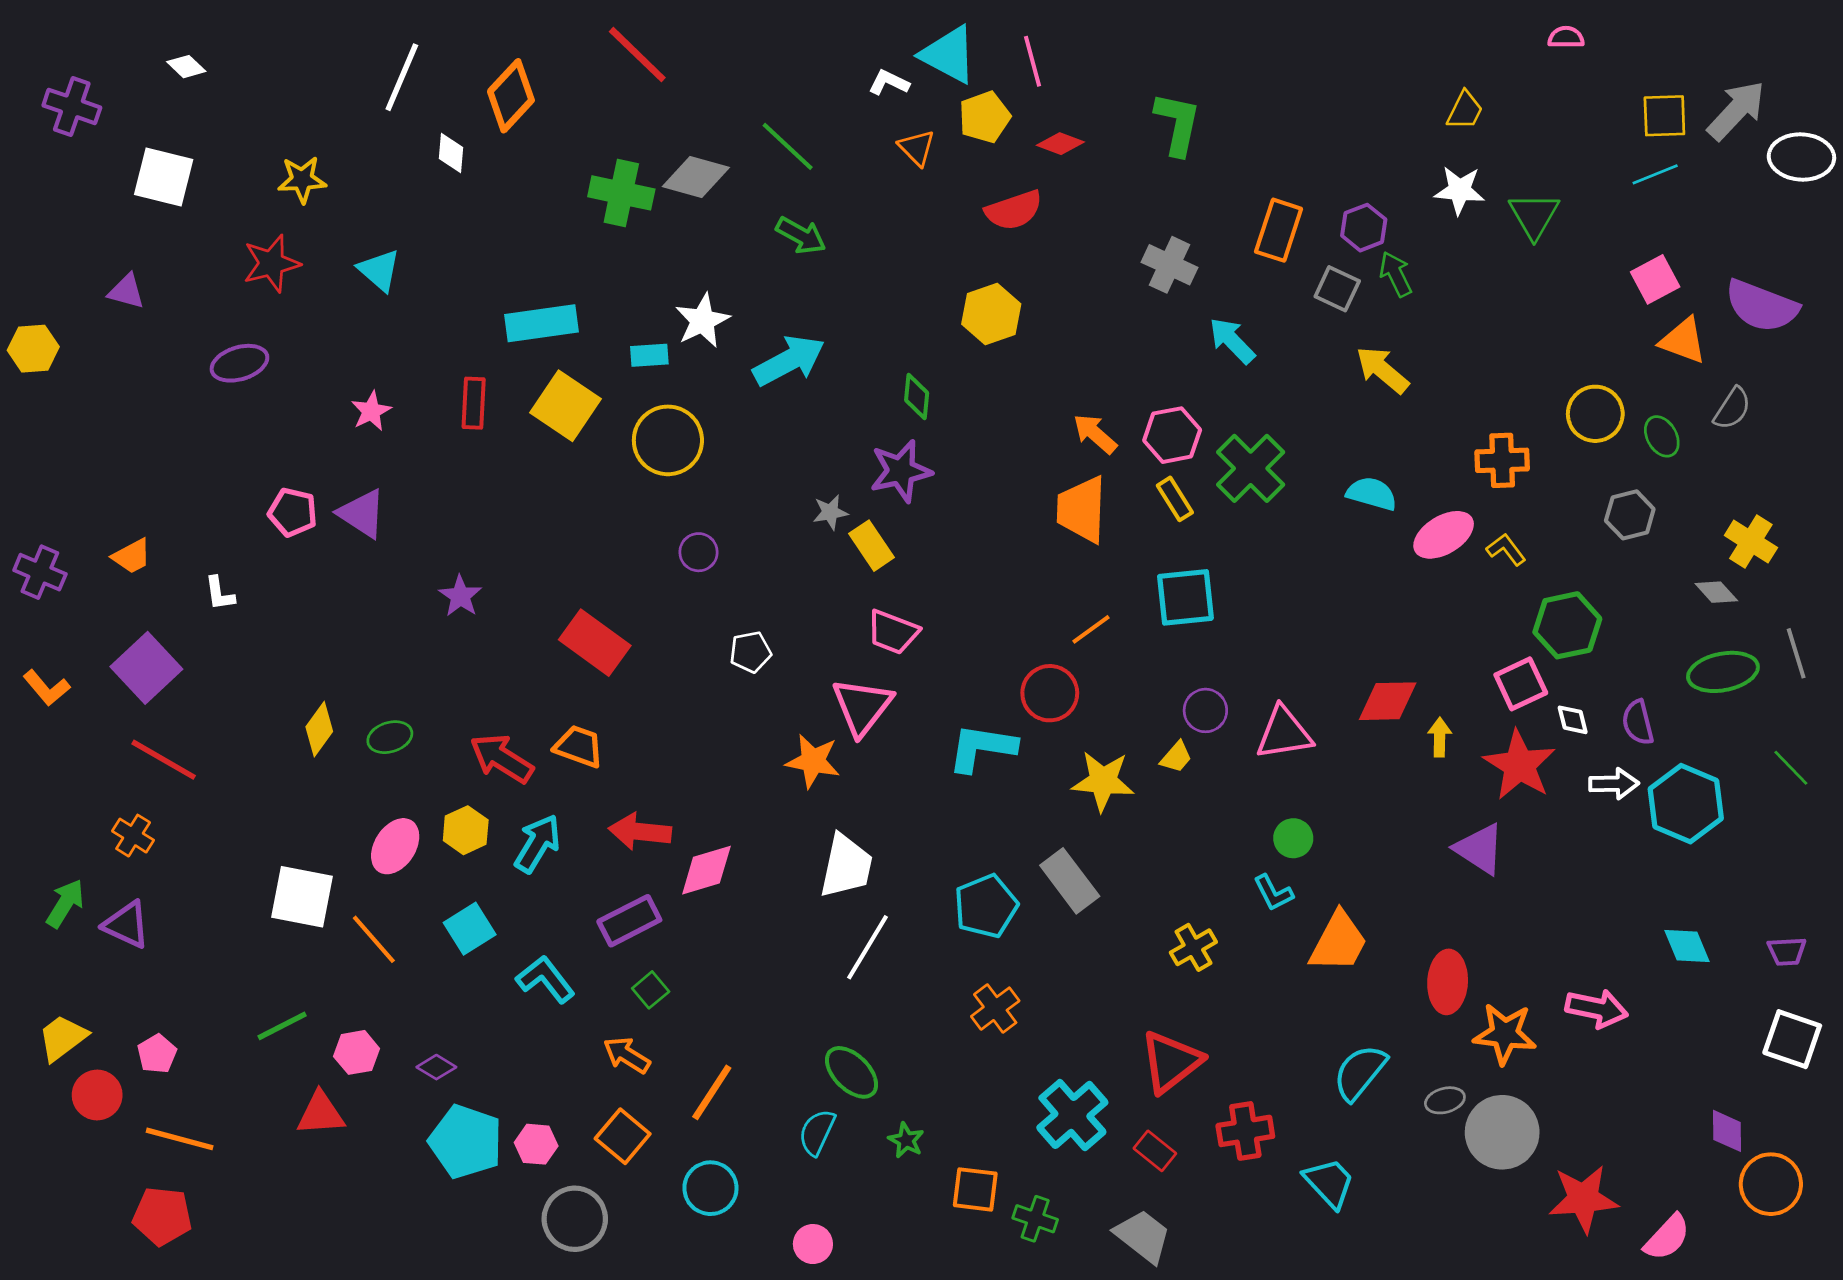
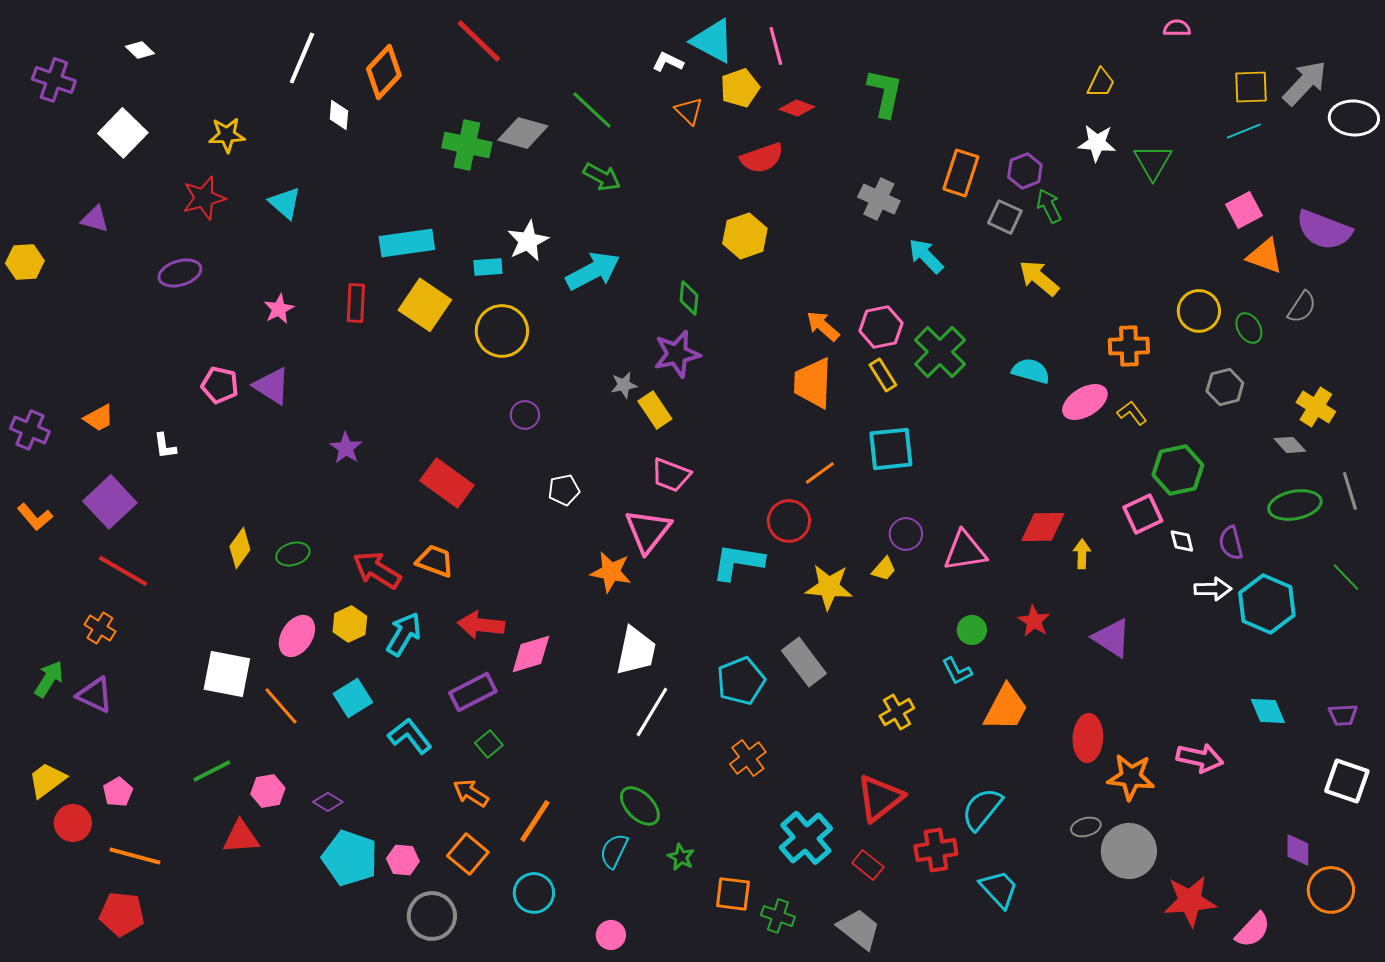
white square: (164, 177) -> (123, 133), turned 30
red star: (1519, 765) -> (1034, 621), moved, size x0.6
cyan semicircle: (1360, 1072) -> (982, 809), moved

